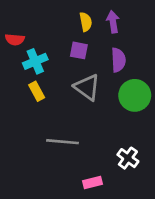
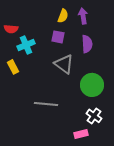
yellow semicircle: (86, 22) -> (63, 16), turned 32
yellow rectangle: (37, 91) -> (13, 67), moved
green circle: (135, 95) -> (92, 85), moved
pink rectangle: (92, 183) -> (81, 134), moved

